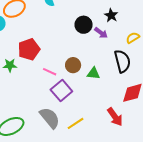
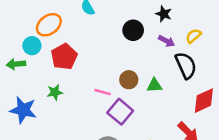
purple arrow: (101, 33) -> (167, 41), moved
red pentagon: (29, 49) -> (64, 57), moved

